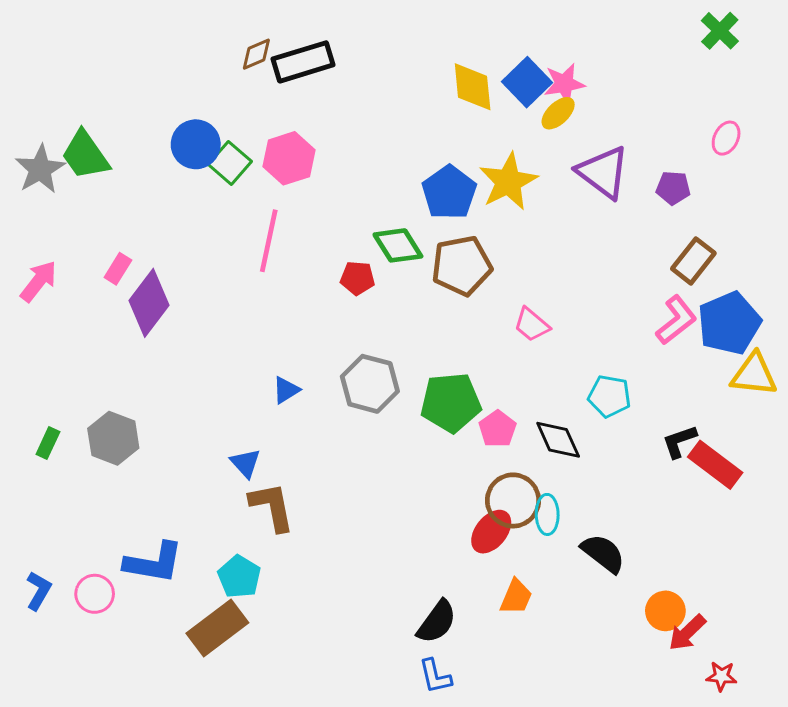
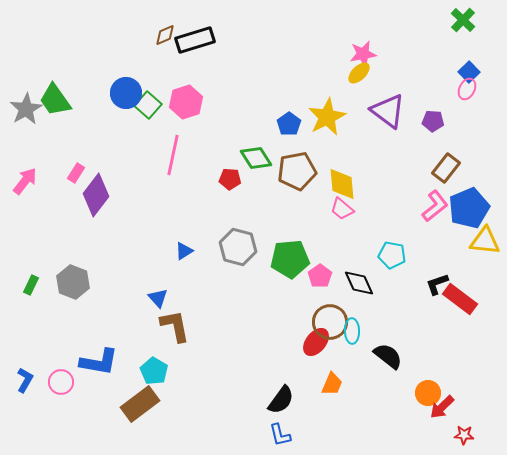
blue square: (527, 82) -> (469, 72), moved, size x0.7
yellow diamond: (473, 87) -> (342, 184), moved
blue pentagon: (449, 193) -> (289, 124), size x0.7

